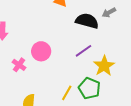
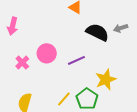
purple line: (84, 51) -> (76, 60), moved

